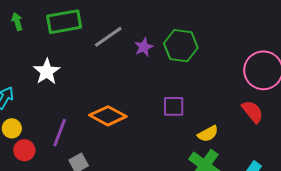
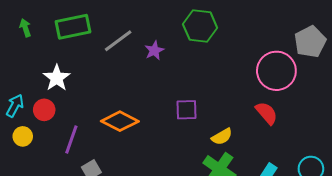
green hexagon: (181, 46) -> (200, 26), moved
red circle: (24, 150) -> (44, 110), moved

